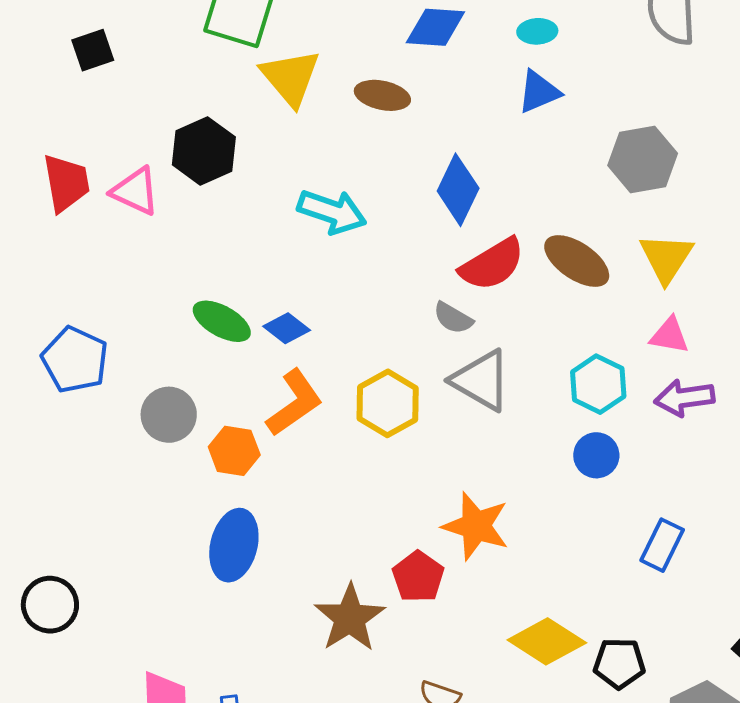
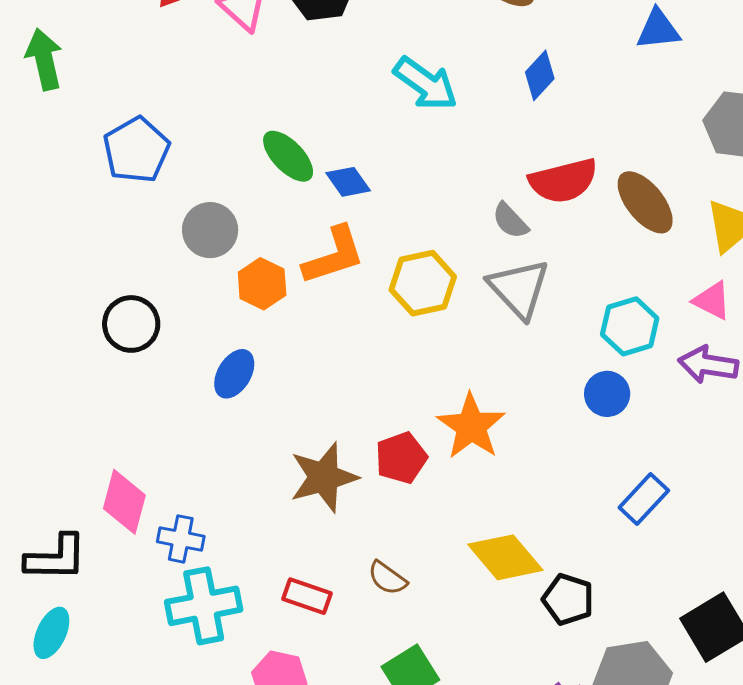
blue diamond: (458, 190) -> (540, 75), moved, size x0.7
blue ellipse: (234, 545) -> (234, 374), size x0.7
black circle: (50, 605) -> (131, 324), moved

